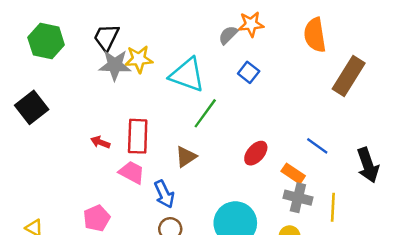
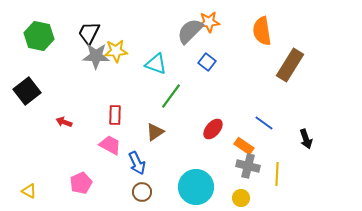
gray semicircle: (228, 35) -> (190, 31), size x1.6
cyan triangle: (187, 75) -> (156, 64), size x0.7
red rectangle: (138, 136) -> (115, 115), size x0.7
red arrow: (100, 142) -> (64, 122), moved
black arrow: (368, 165) -> (306, 139), size x0.7

